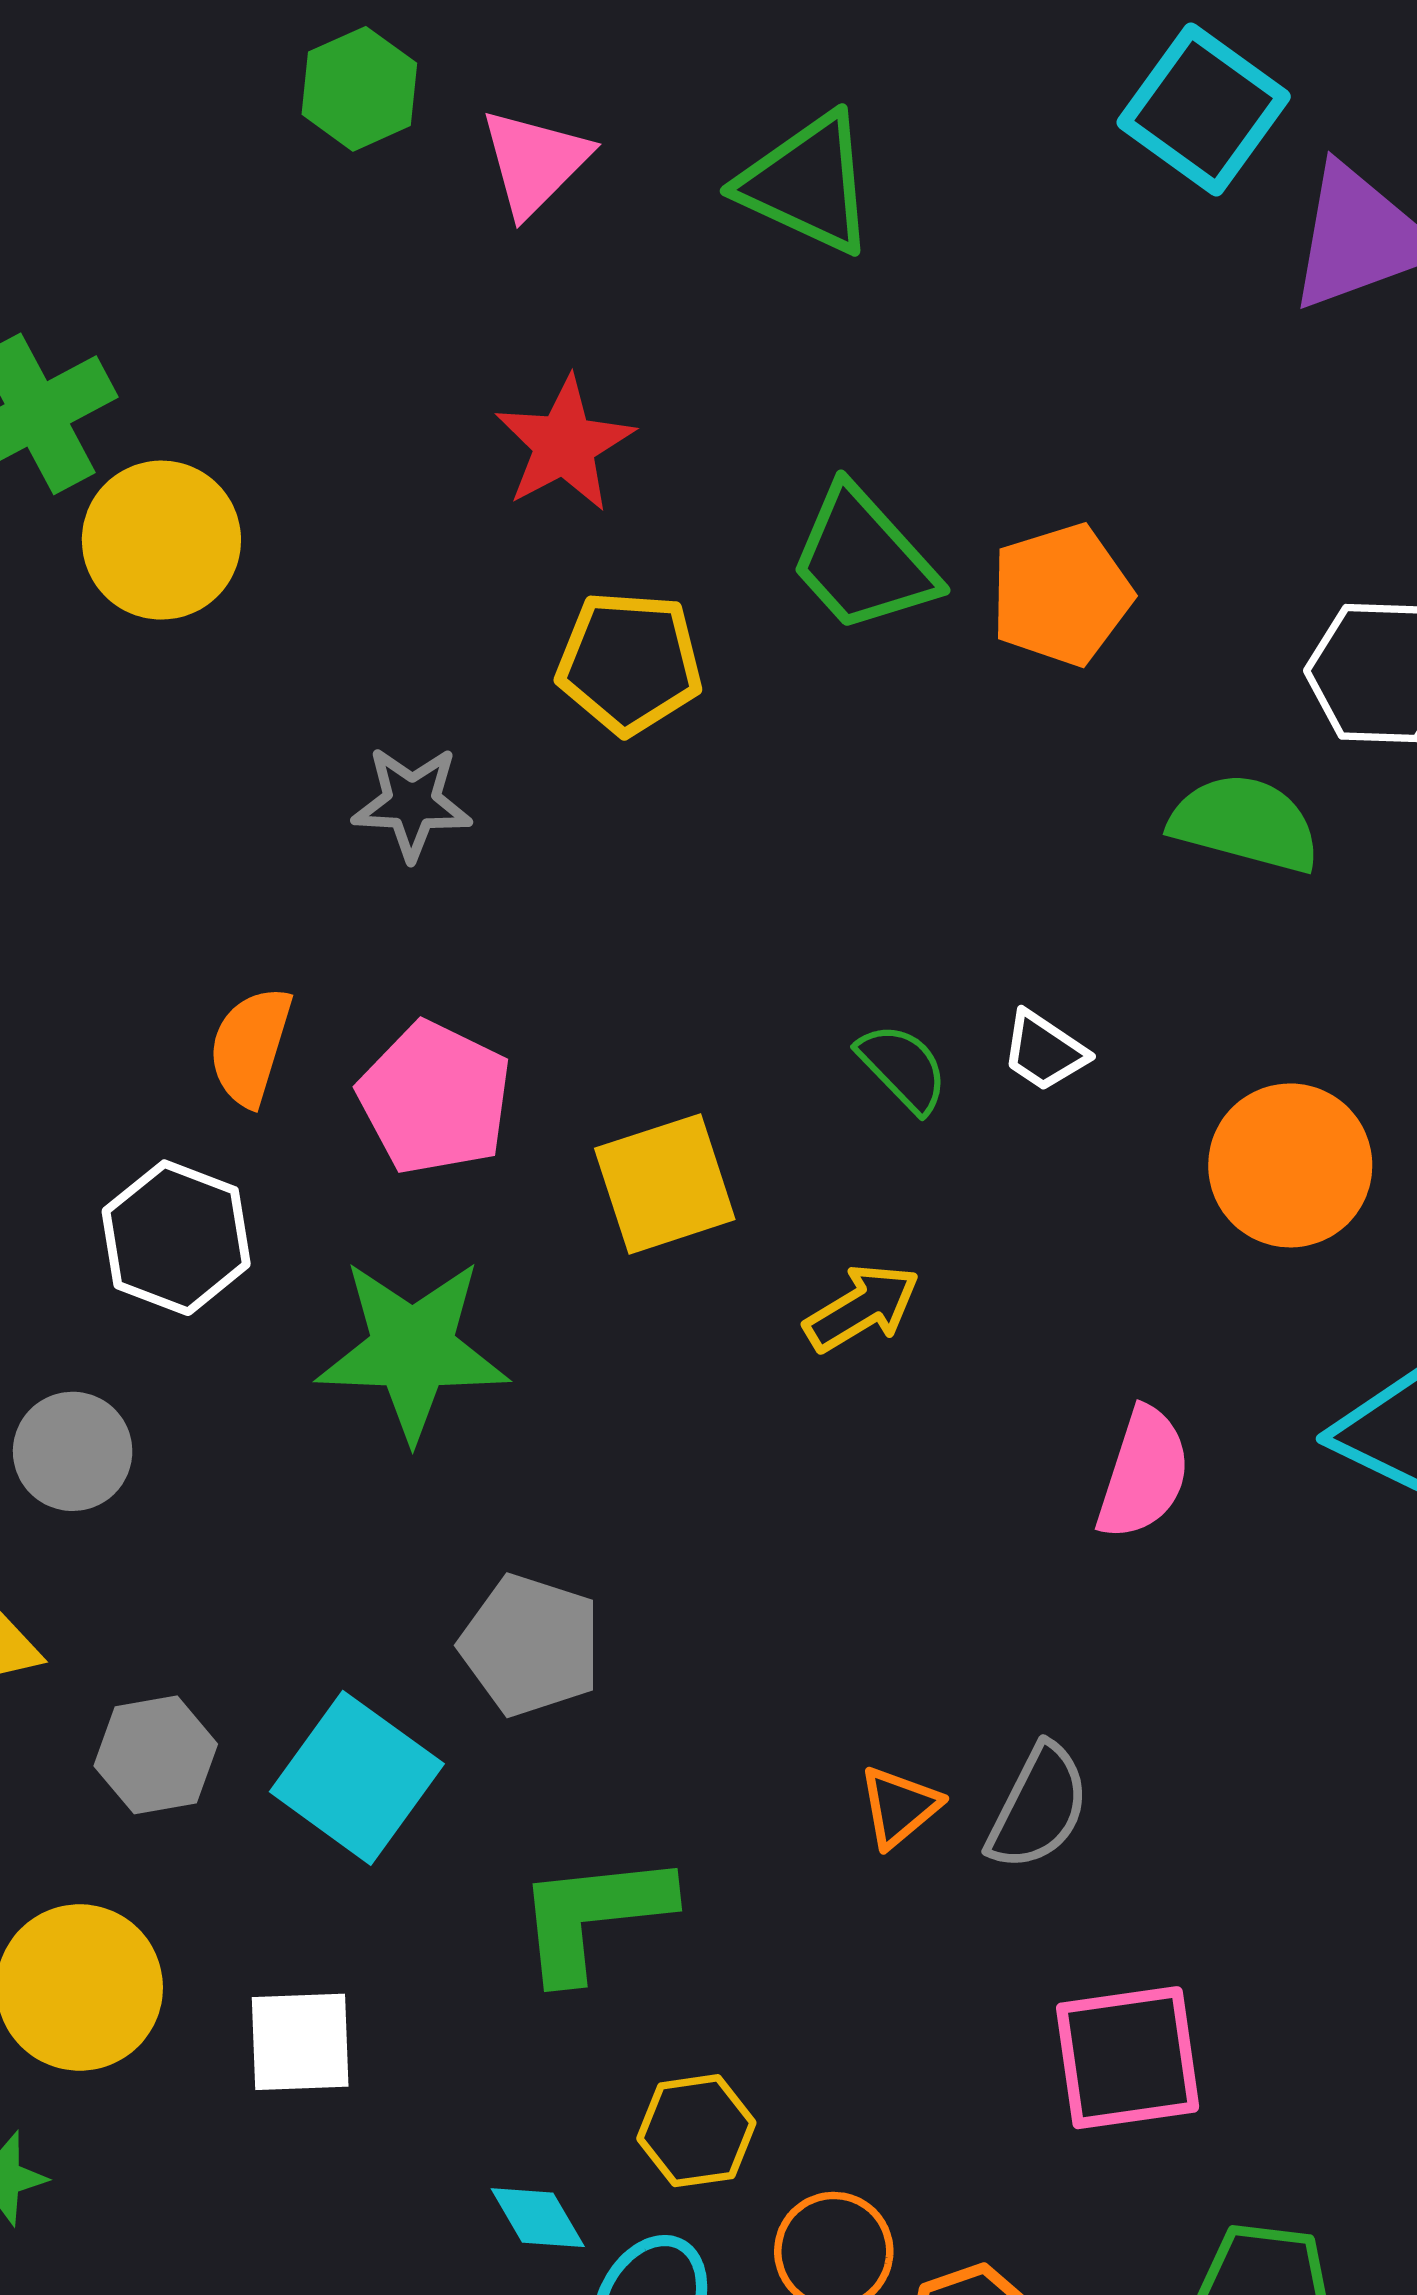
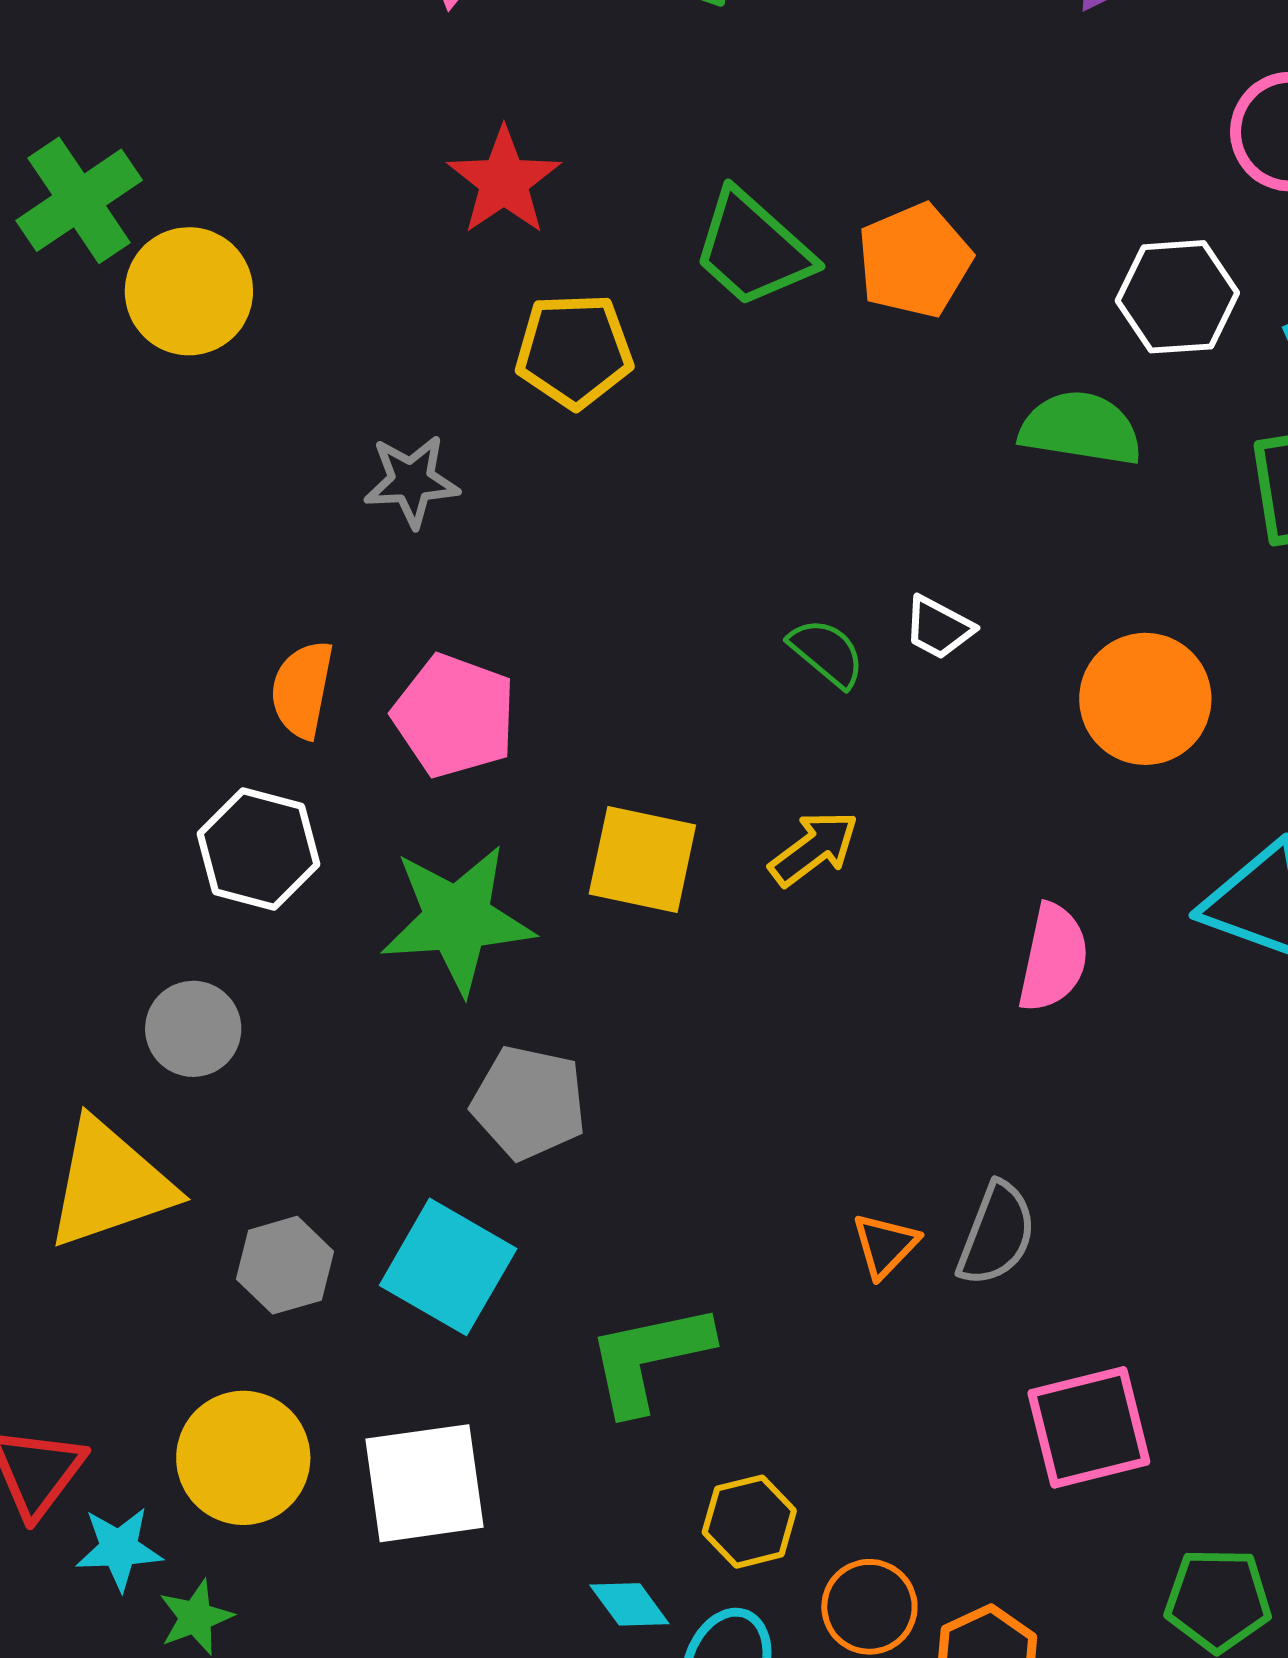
yellow square: (665, 1184) -> (642, 859), moved, turned 36
gray pentagon: (531, 1645) -> (529, 1103), moved
white square: (300, 2042) -> (424, 1483), size x1.4

